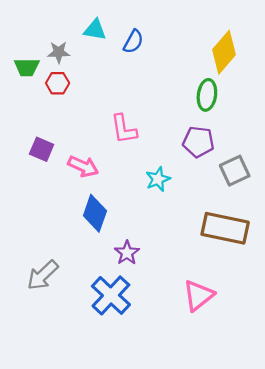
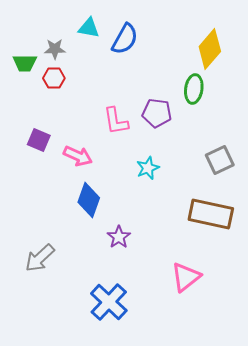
blue semicircle: (133, 42) -> (125, 39), size x1.4
purple pentagon: (198, 142) -> (157, 113), moved
blue cross: (111, 295) -> (109, 302), moved

